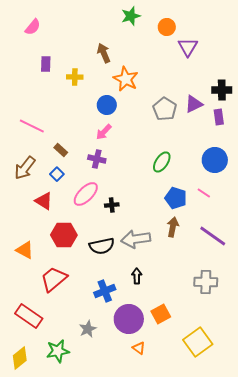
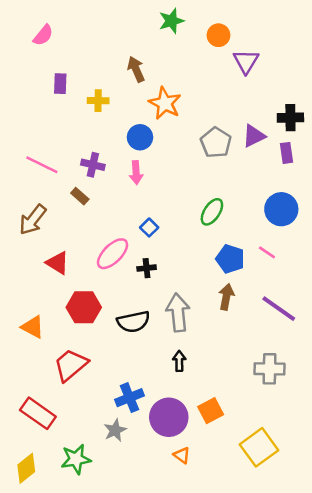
pink arrow: (104, 132) -> (136, 173), turned -48
purple cross: (97, 159) -> (93, 165), moved
blue square: (57, 174) -> (149, 228), moved
gray arrow: (136, 239) -> (178, 313), turned 92
blue cross: (105, 291) -> (130, 398), moved

